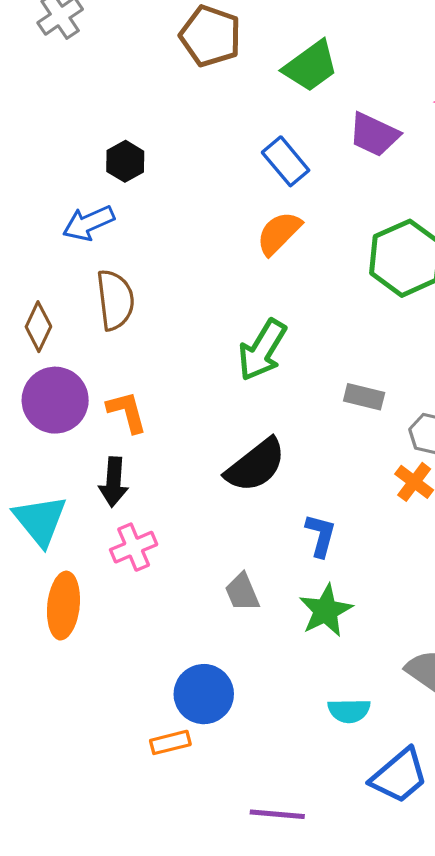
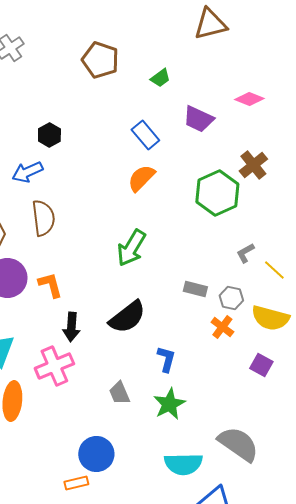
green trapezoid: (311, 66) -> (160, 78), size x0.6
gray rectangle: (364, 397) -> (195, 289), moved
black arrow: (114, 482) -> (71, 327), moved
pink cross: (134, 547) -> (54, 366), size x1.4
cyan semicircle: (349, 711) -> (183, 464), size x1.5

